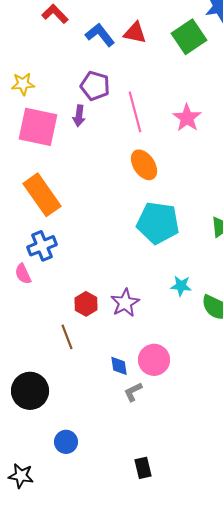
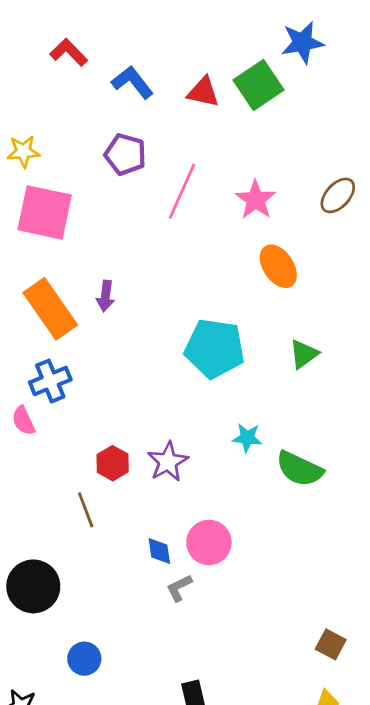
red triangle: (135, 33) -> (203, 92), moved
pink line: (135, 112) -> (182, 191), turned 39
purple arrow: (79, 116) -> (106, 296), moved
orange ellipse: (144, 165) -> (278, 266), moved

